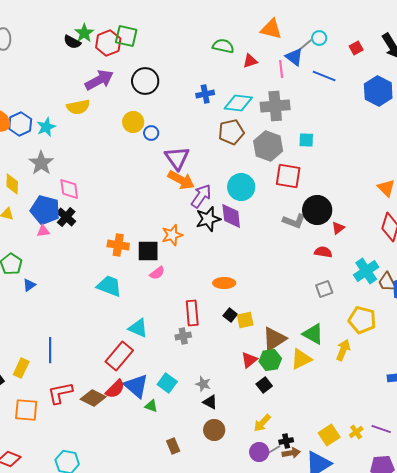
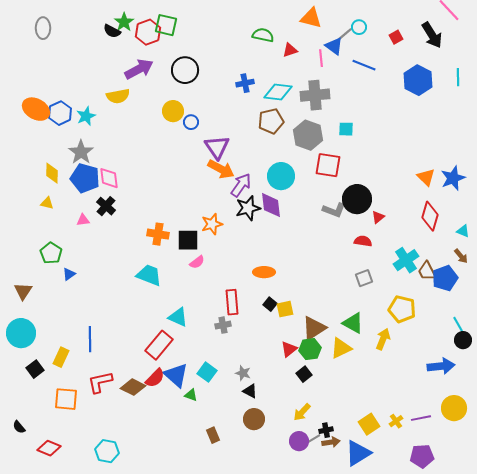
blue pentagon: (45, 210) -> (85, 178), moved
purple line: (381, 429) -> (421, 418), turned -30

